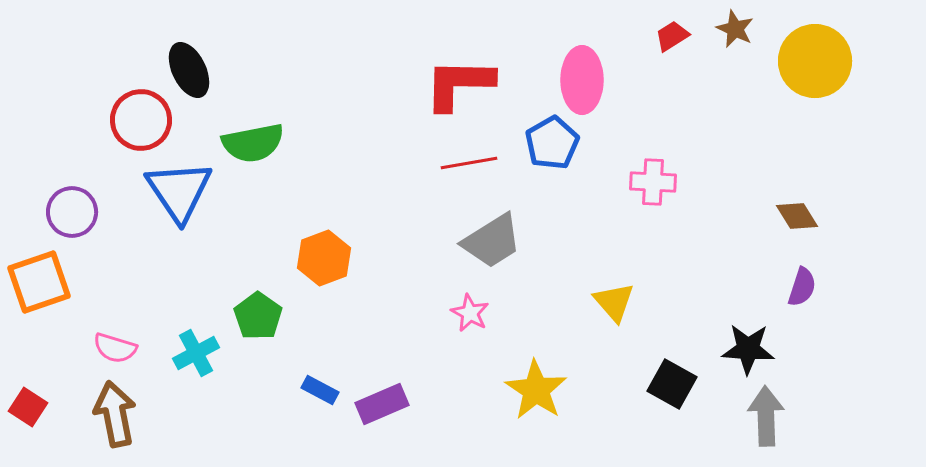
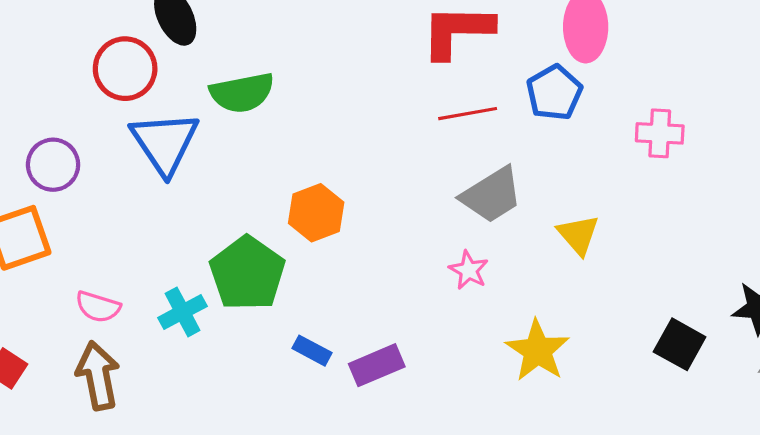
yellow triangle: (614, 302) -> (578, 235), moved
green pentagon: (258, 316) -> (247, 273), size x1.5

